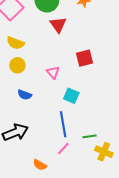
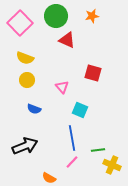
red triangle: (58, 25) -> (67, 40), turned -30
red square: (84, 58) -> (93, 73), turned 30

